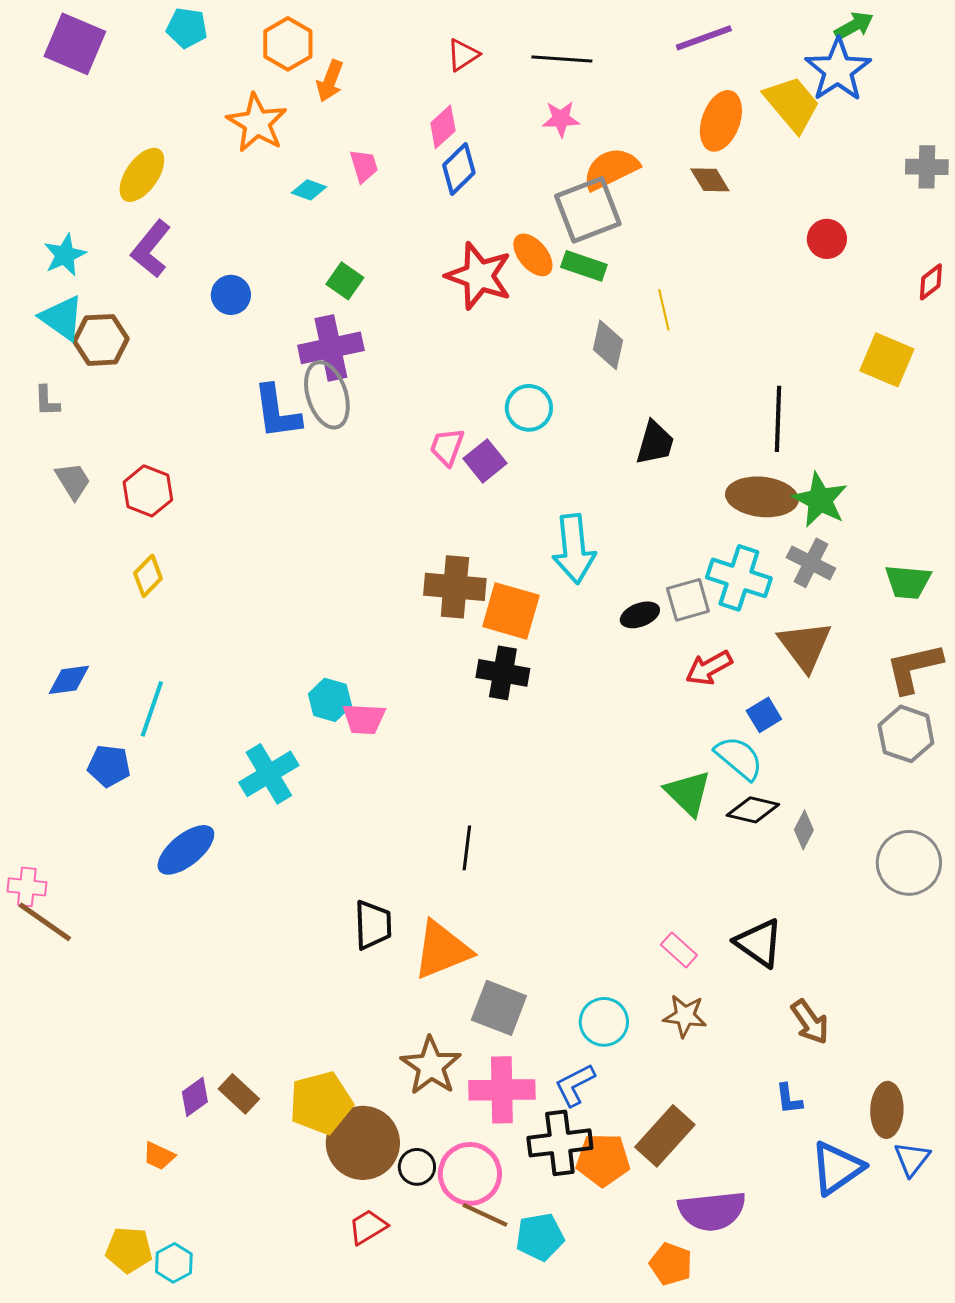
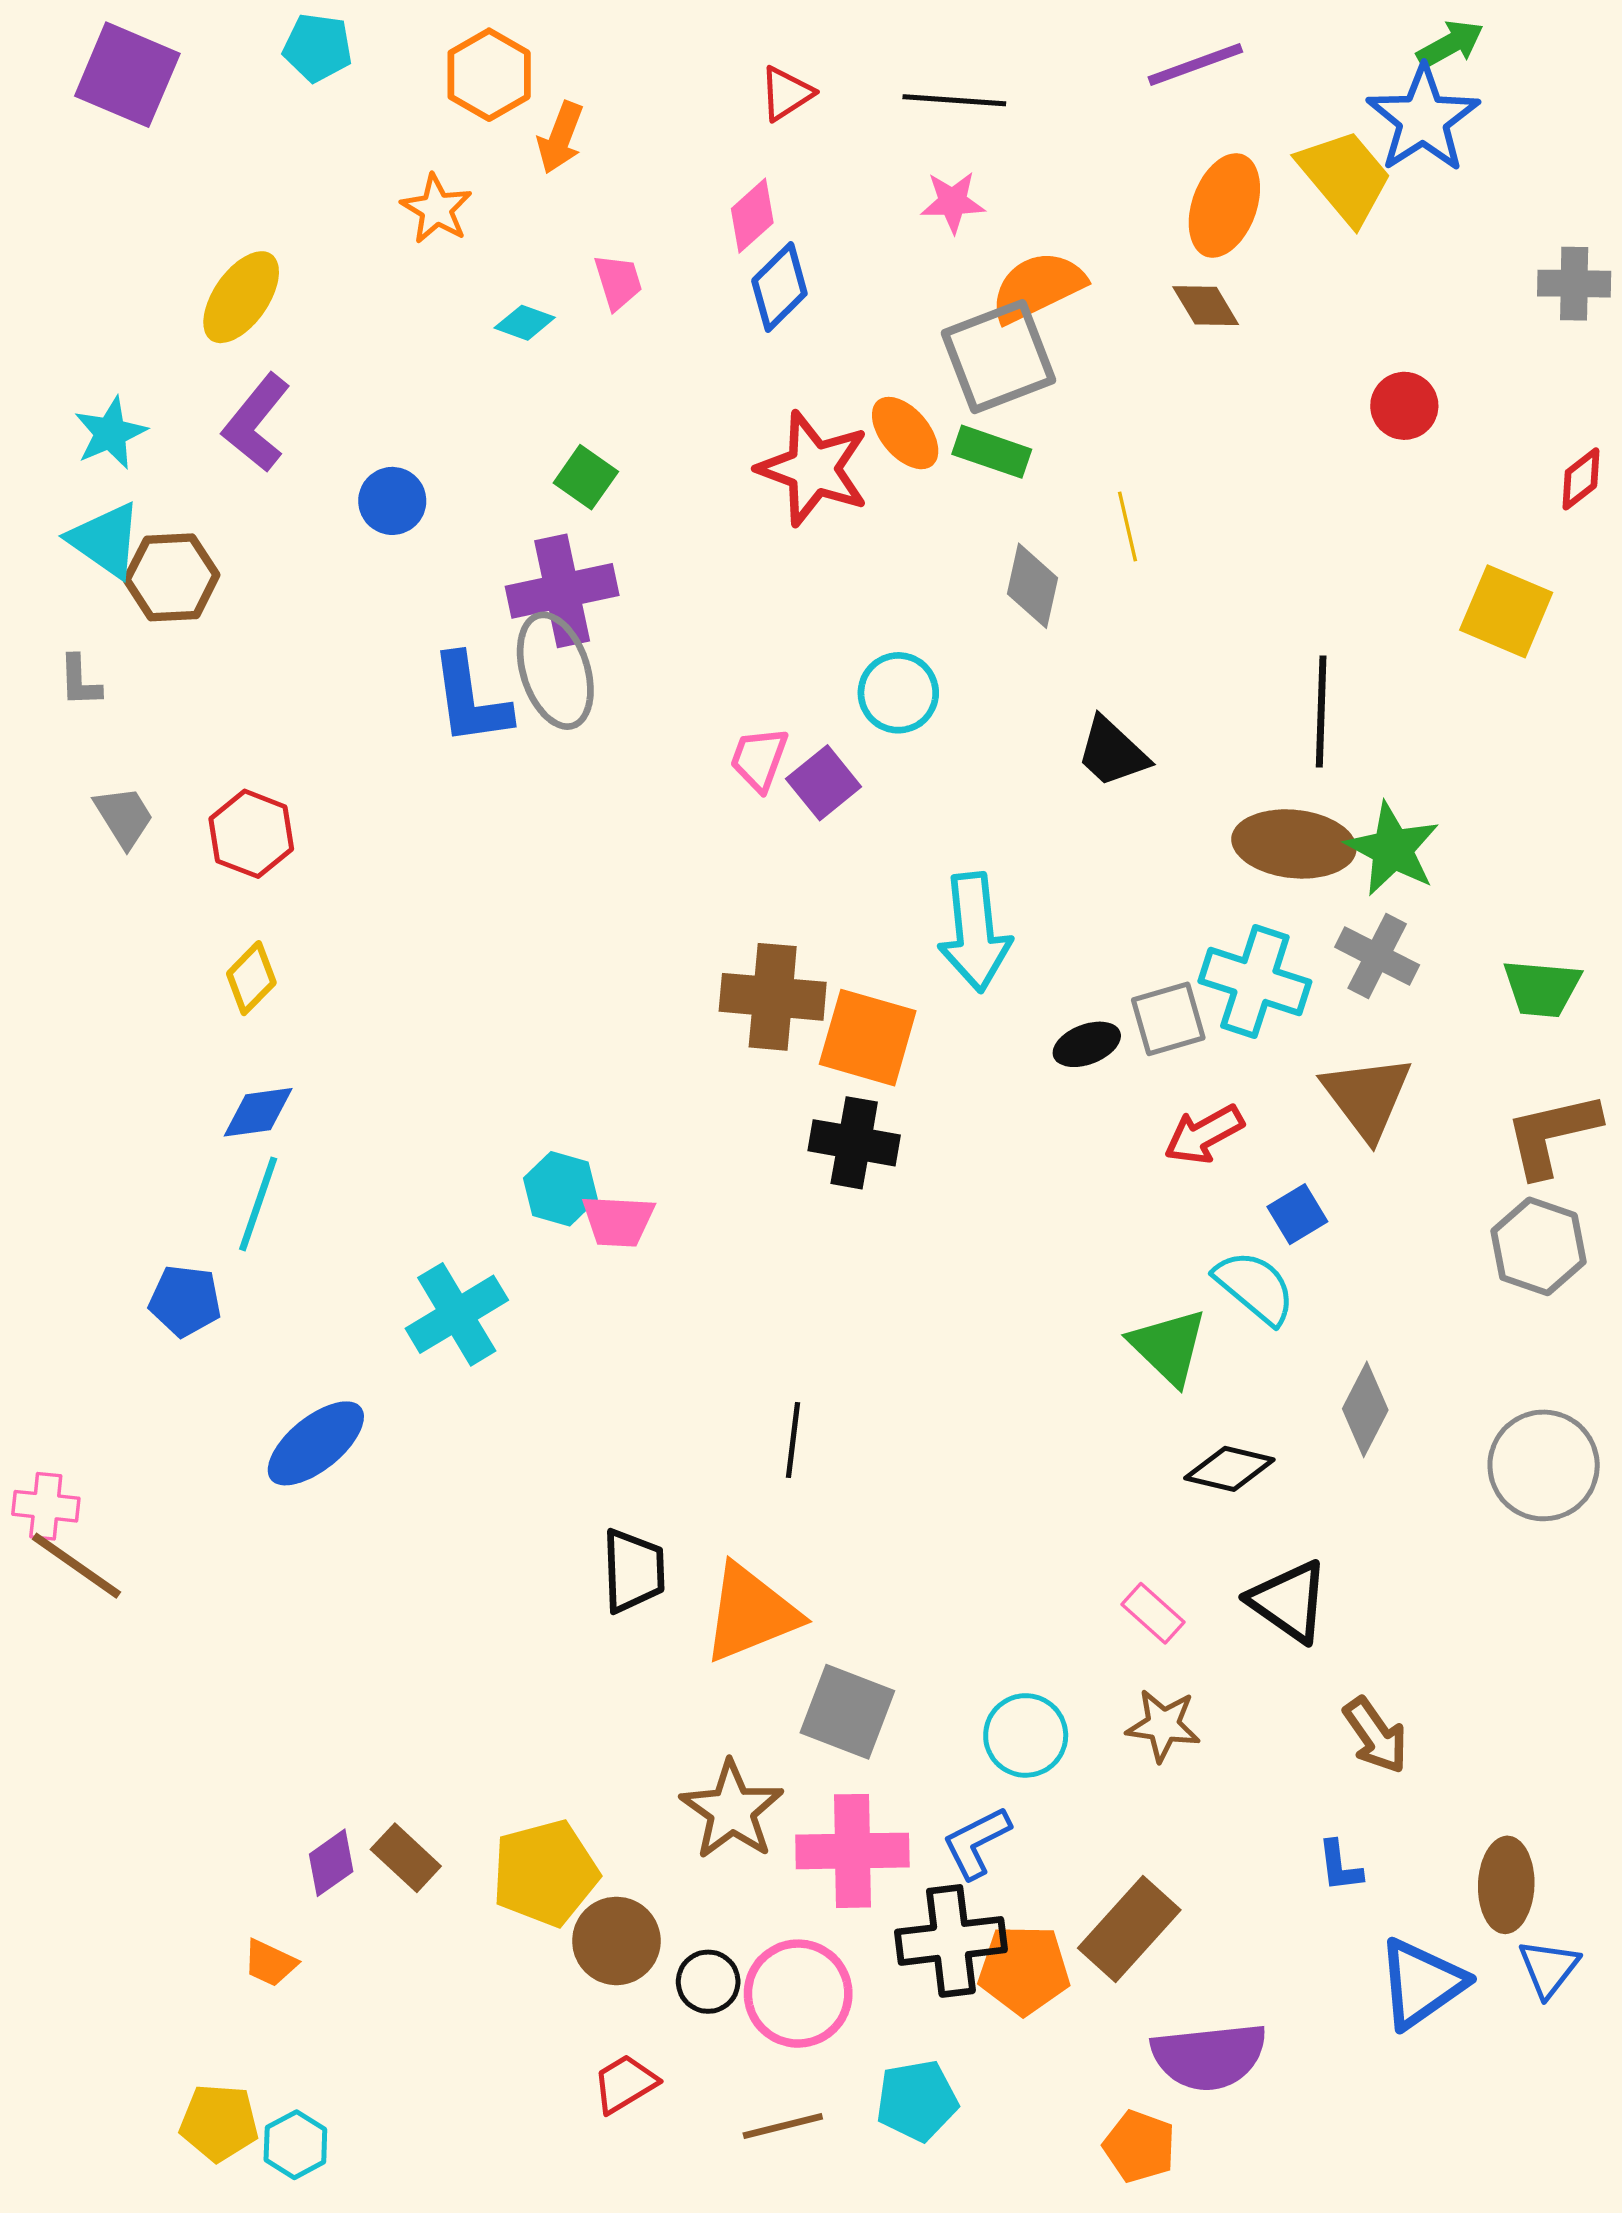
orange star: (257, 123) -> (436, 209), size x0.7
black trapezoid: (655, 443) -> (1112, 752), turned 117
blue diamond: (69, 680) -> (258, 1112), moved
black diamond: (753, 810) -> (1229, 1469), moved
gray diamond: (804, 830) -> (1365, 1409), size x1.4
brown circle: (363, 1143) -> (616, 1941), size x0.7
brown line: (485, 1215) -> (783, 2126), moved, turned -39

